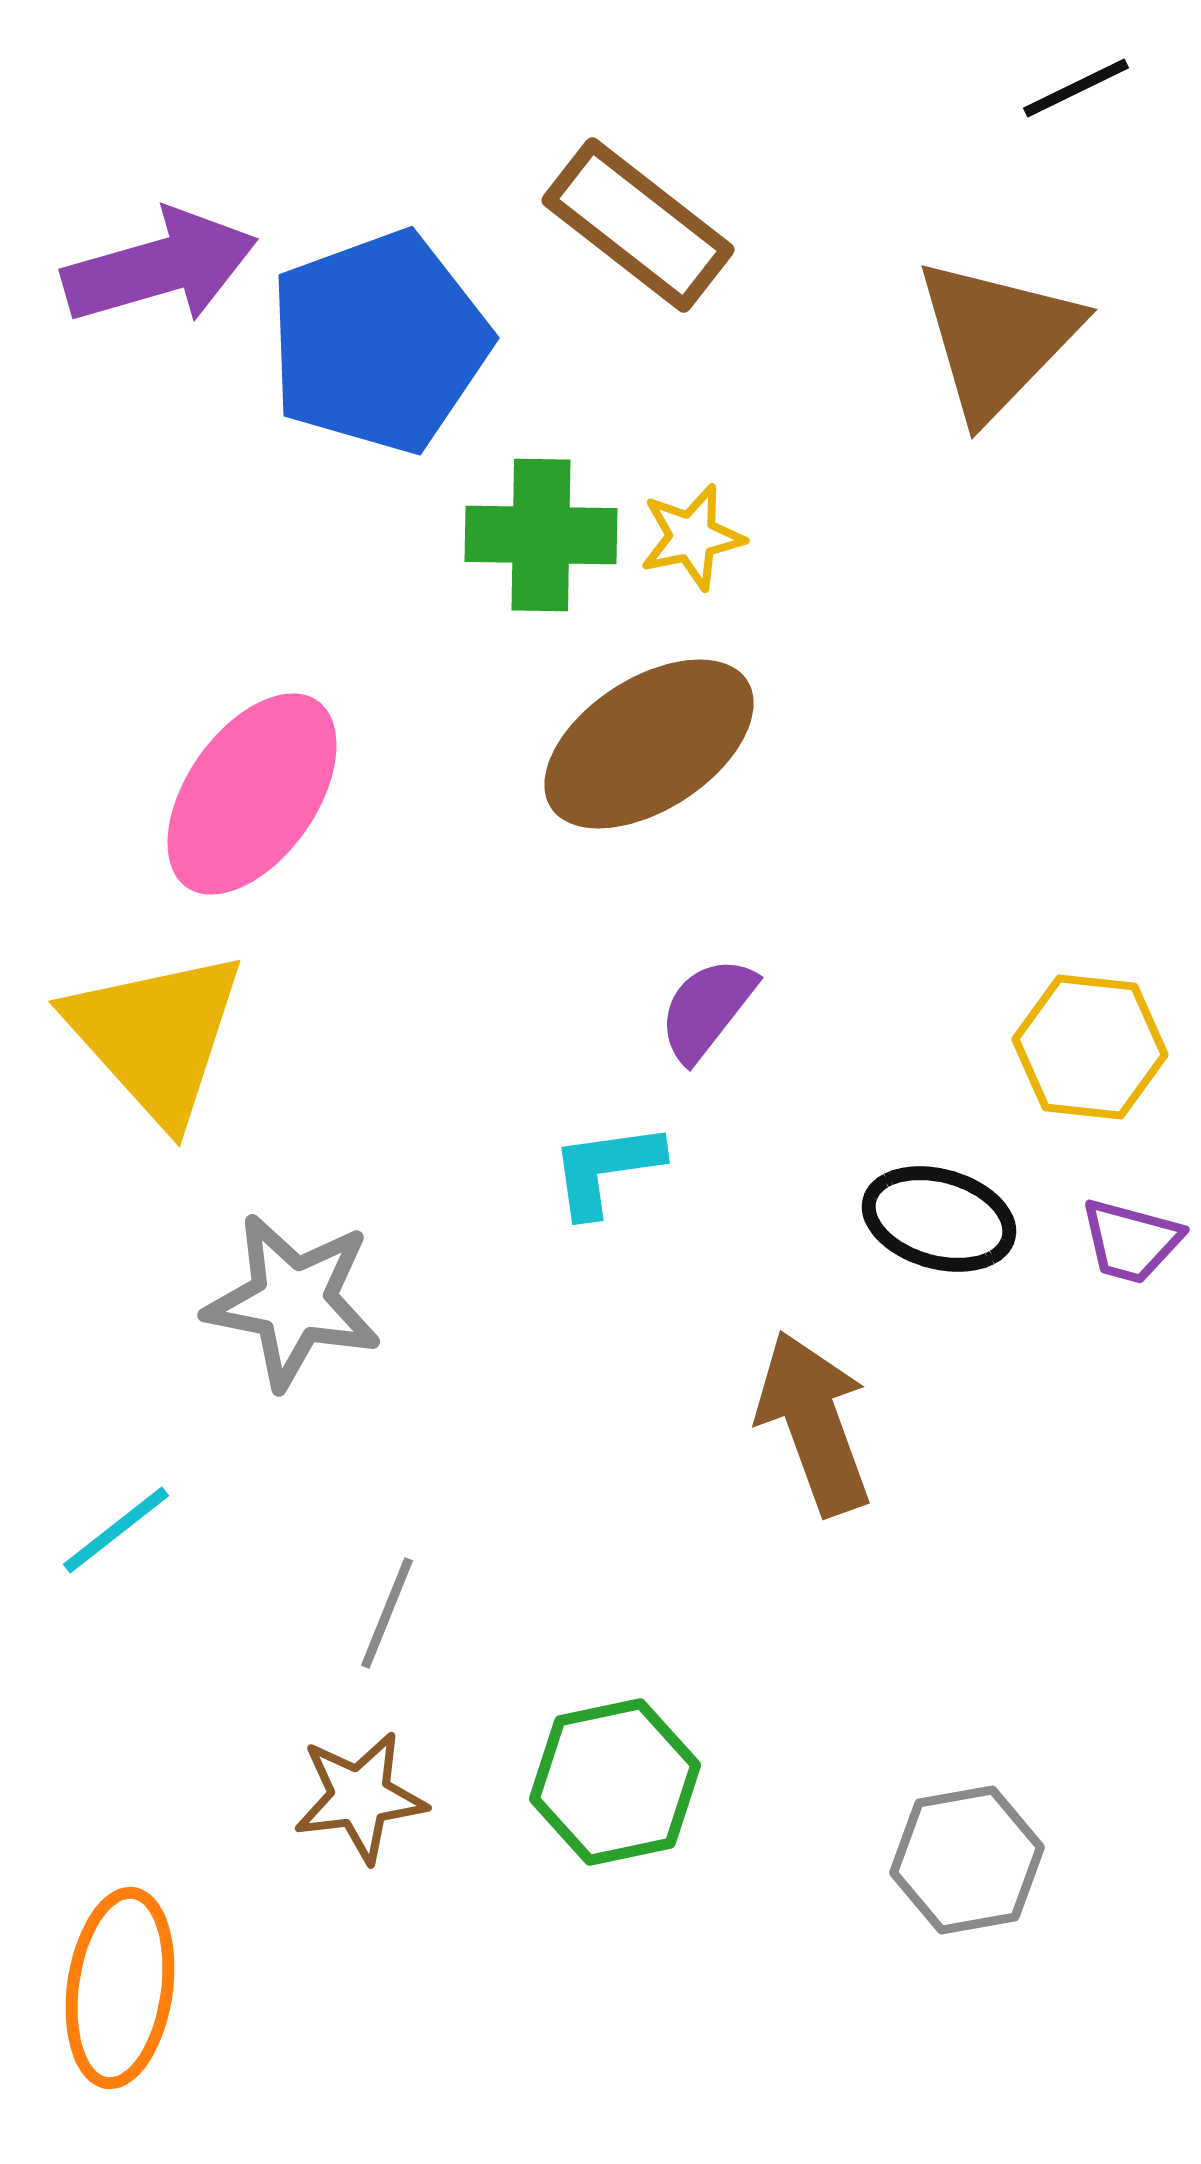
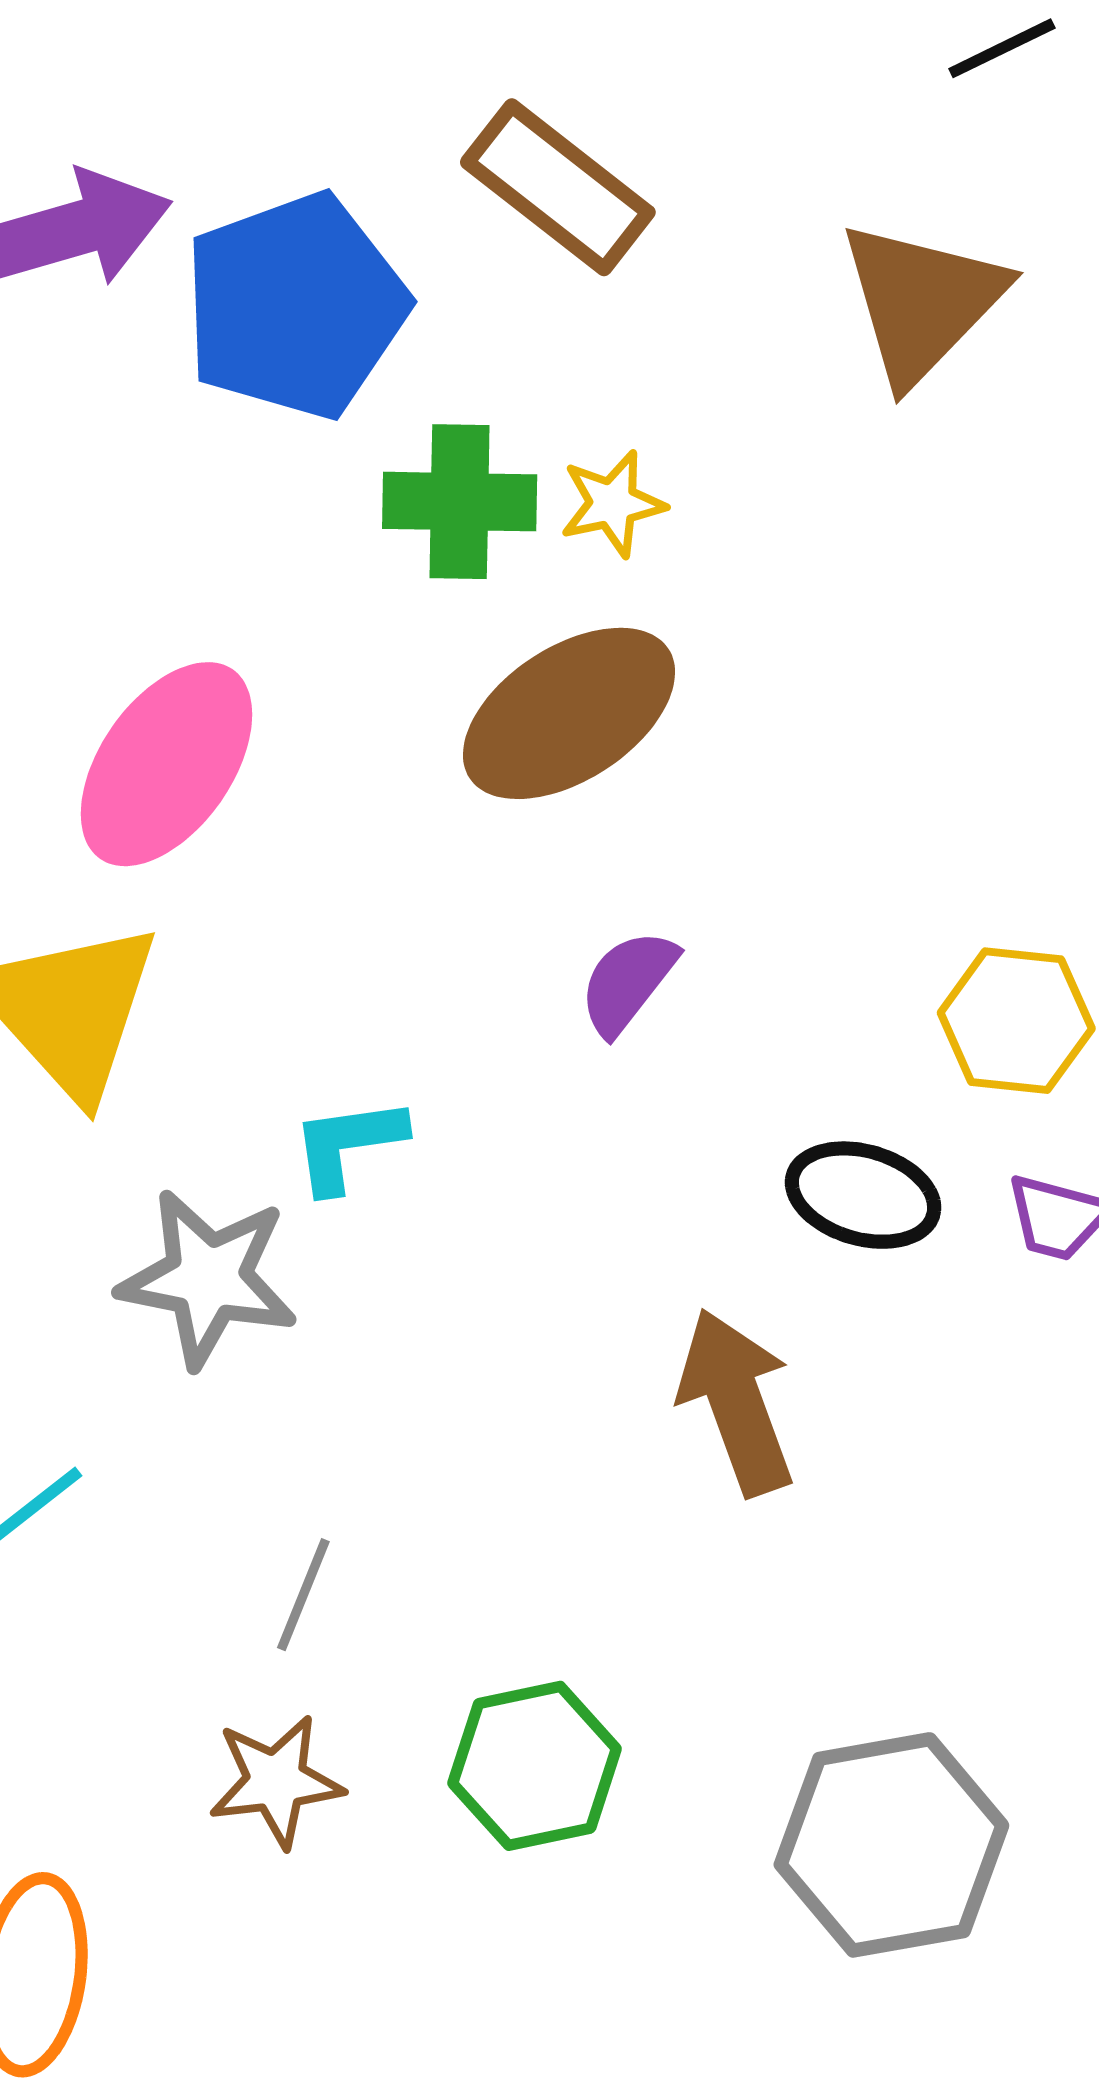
cyan L-shape: (606, 1169) -> (348, 1144), moved
gray hexagon: (967, 1860) -> (891, 1845), size x1.5

